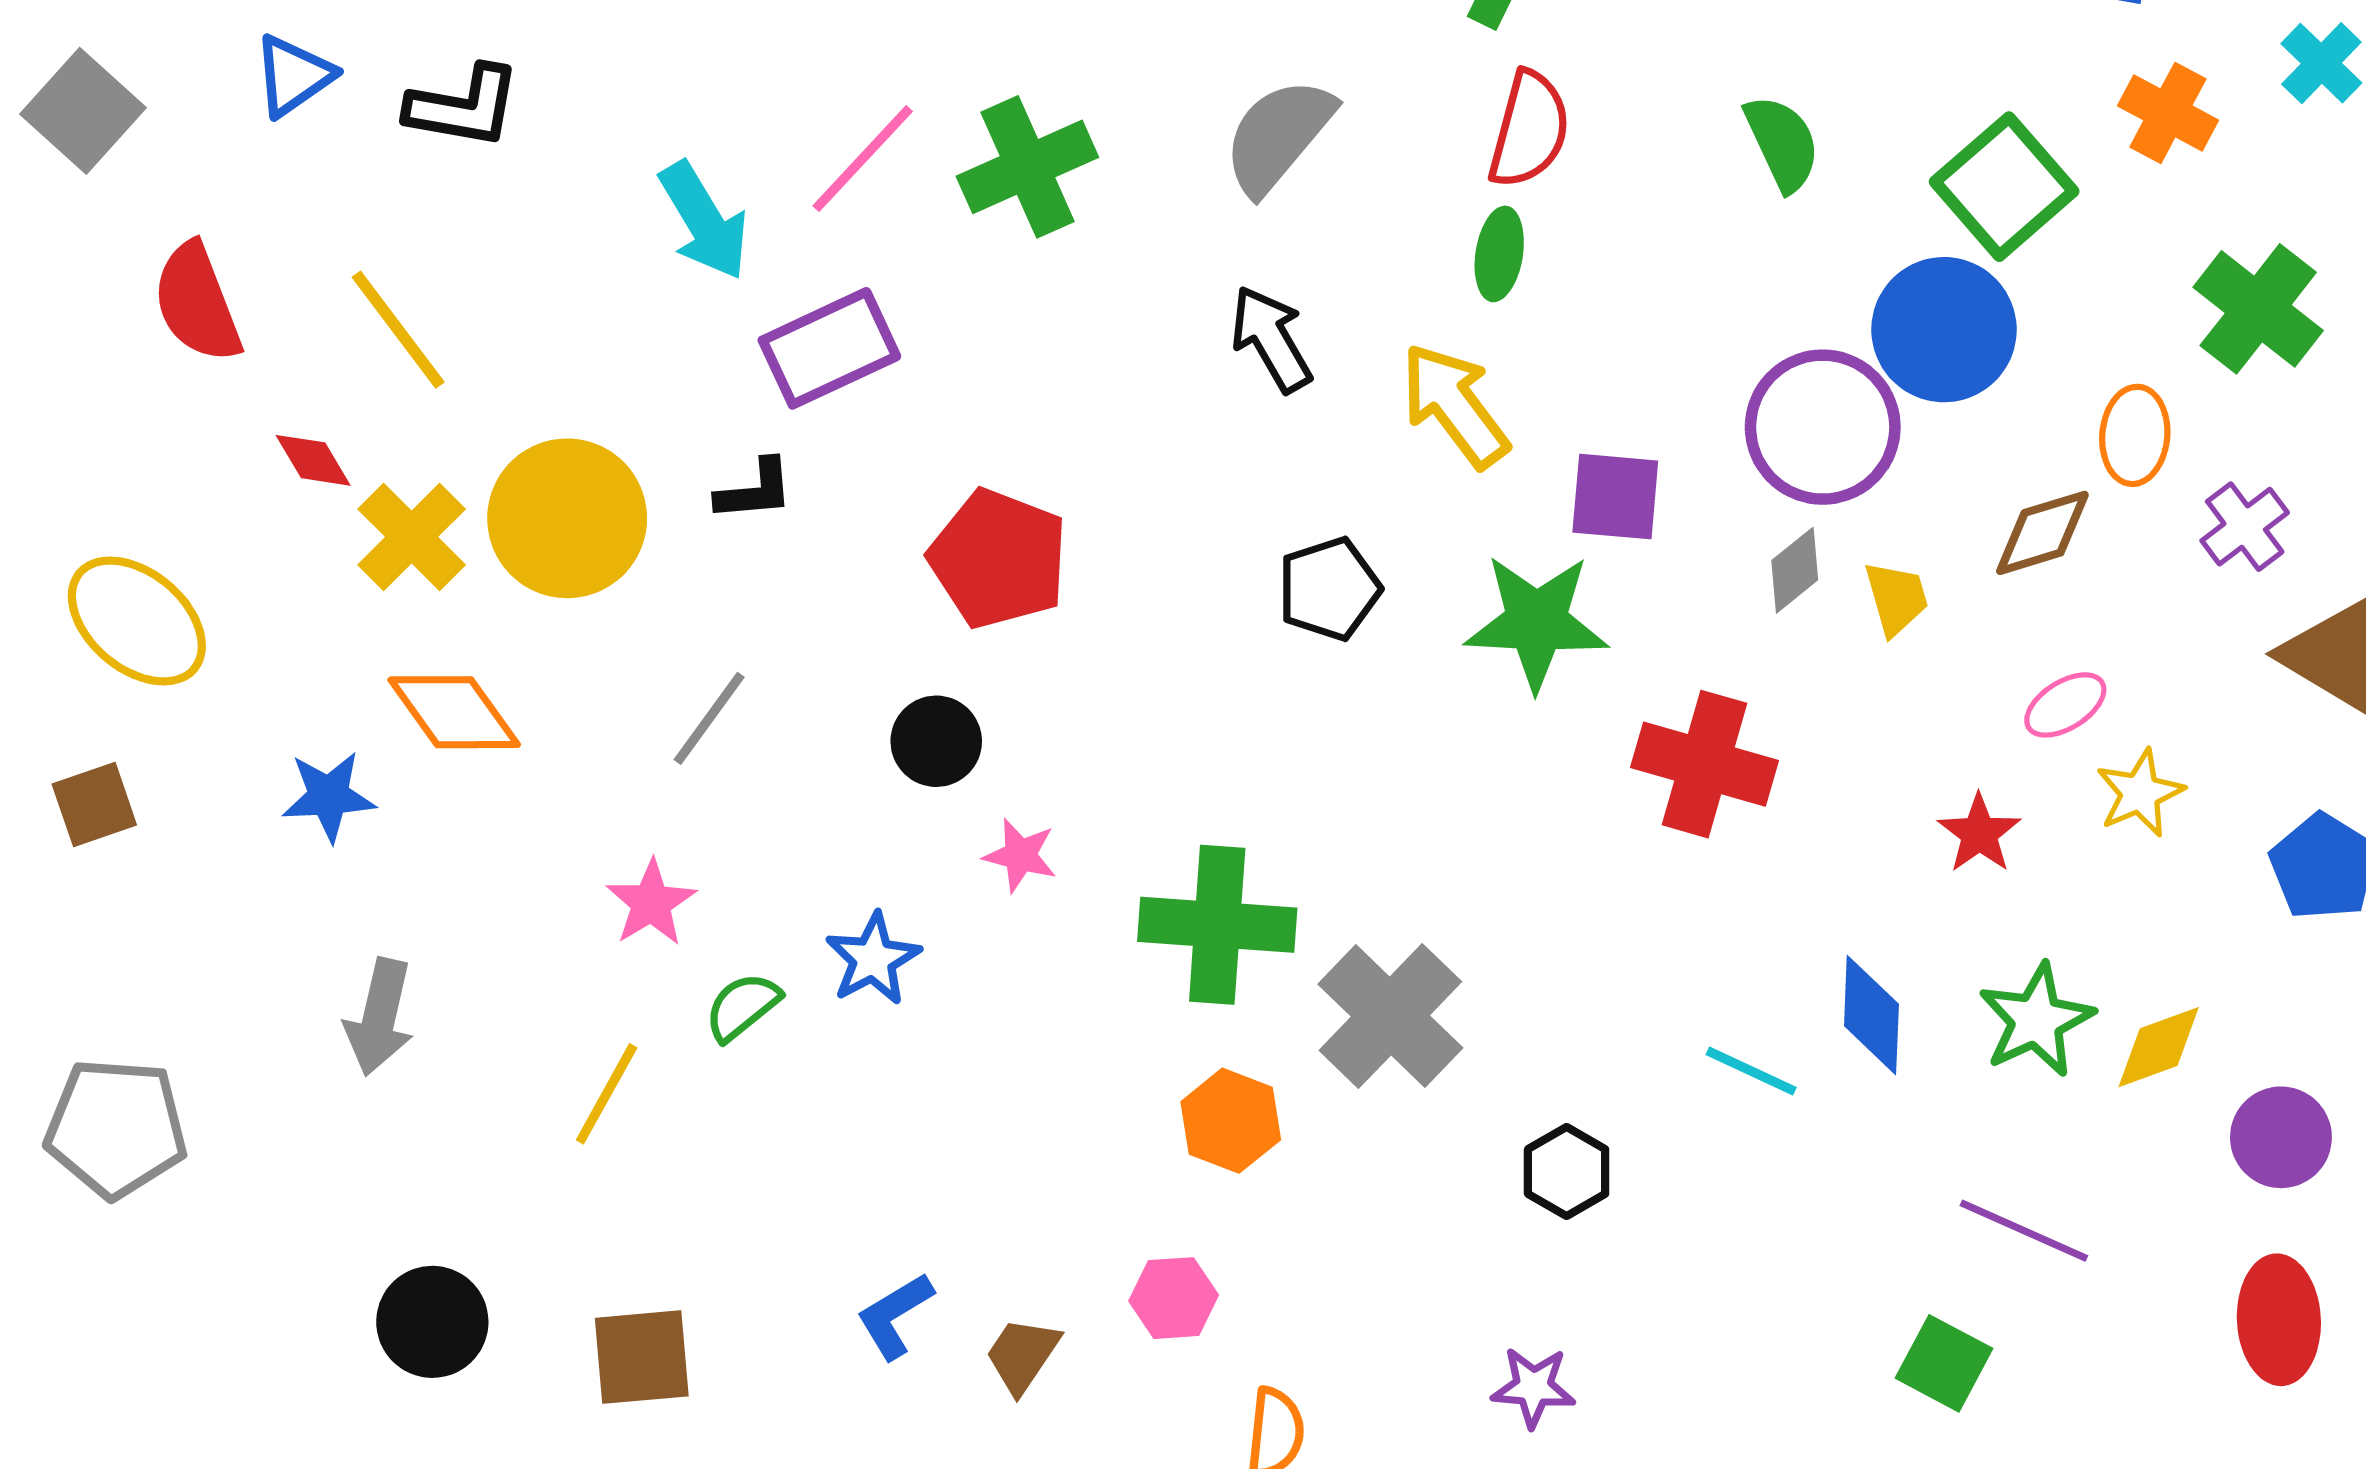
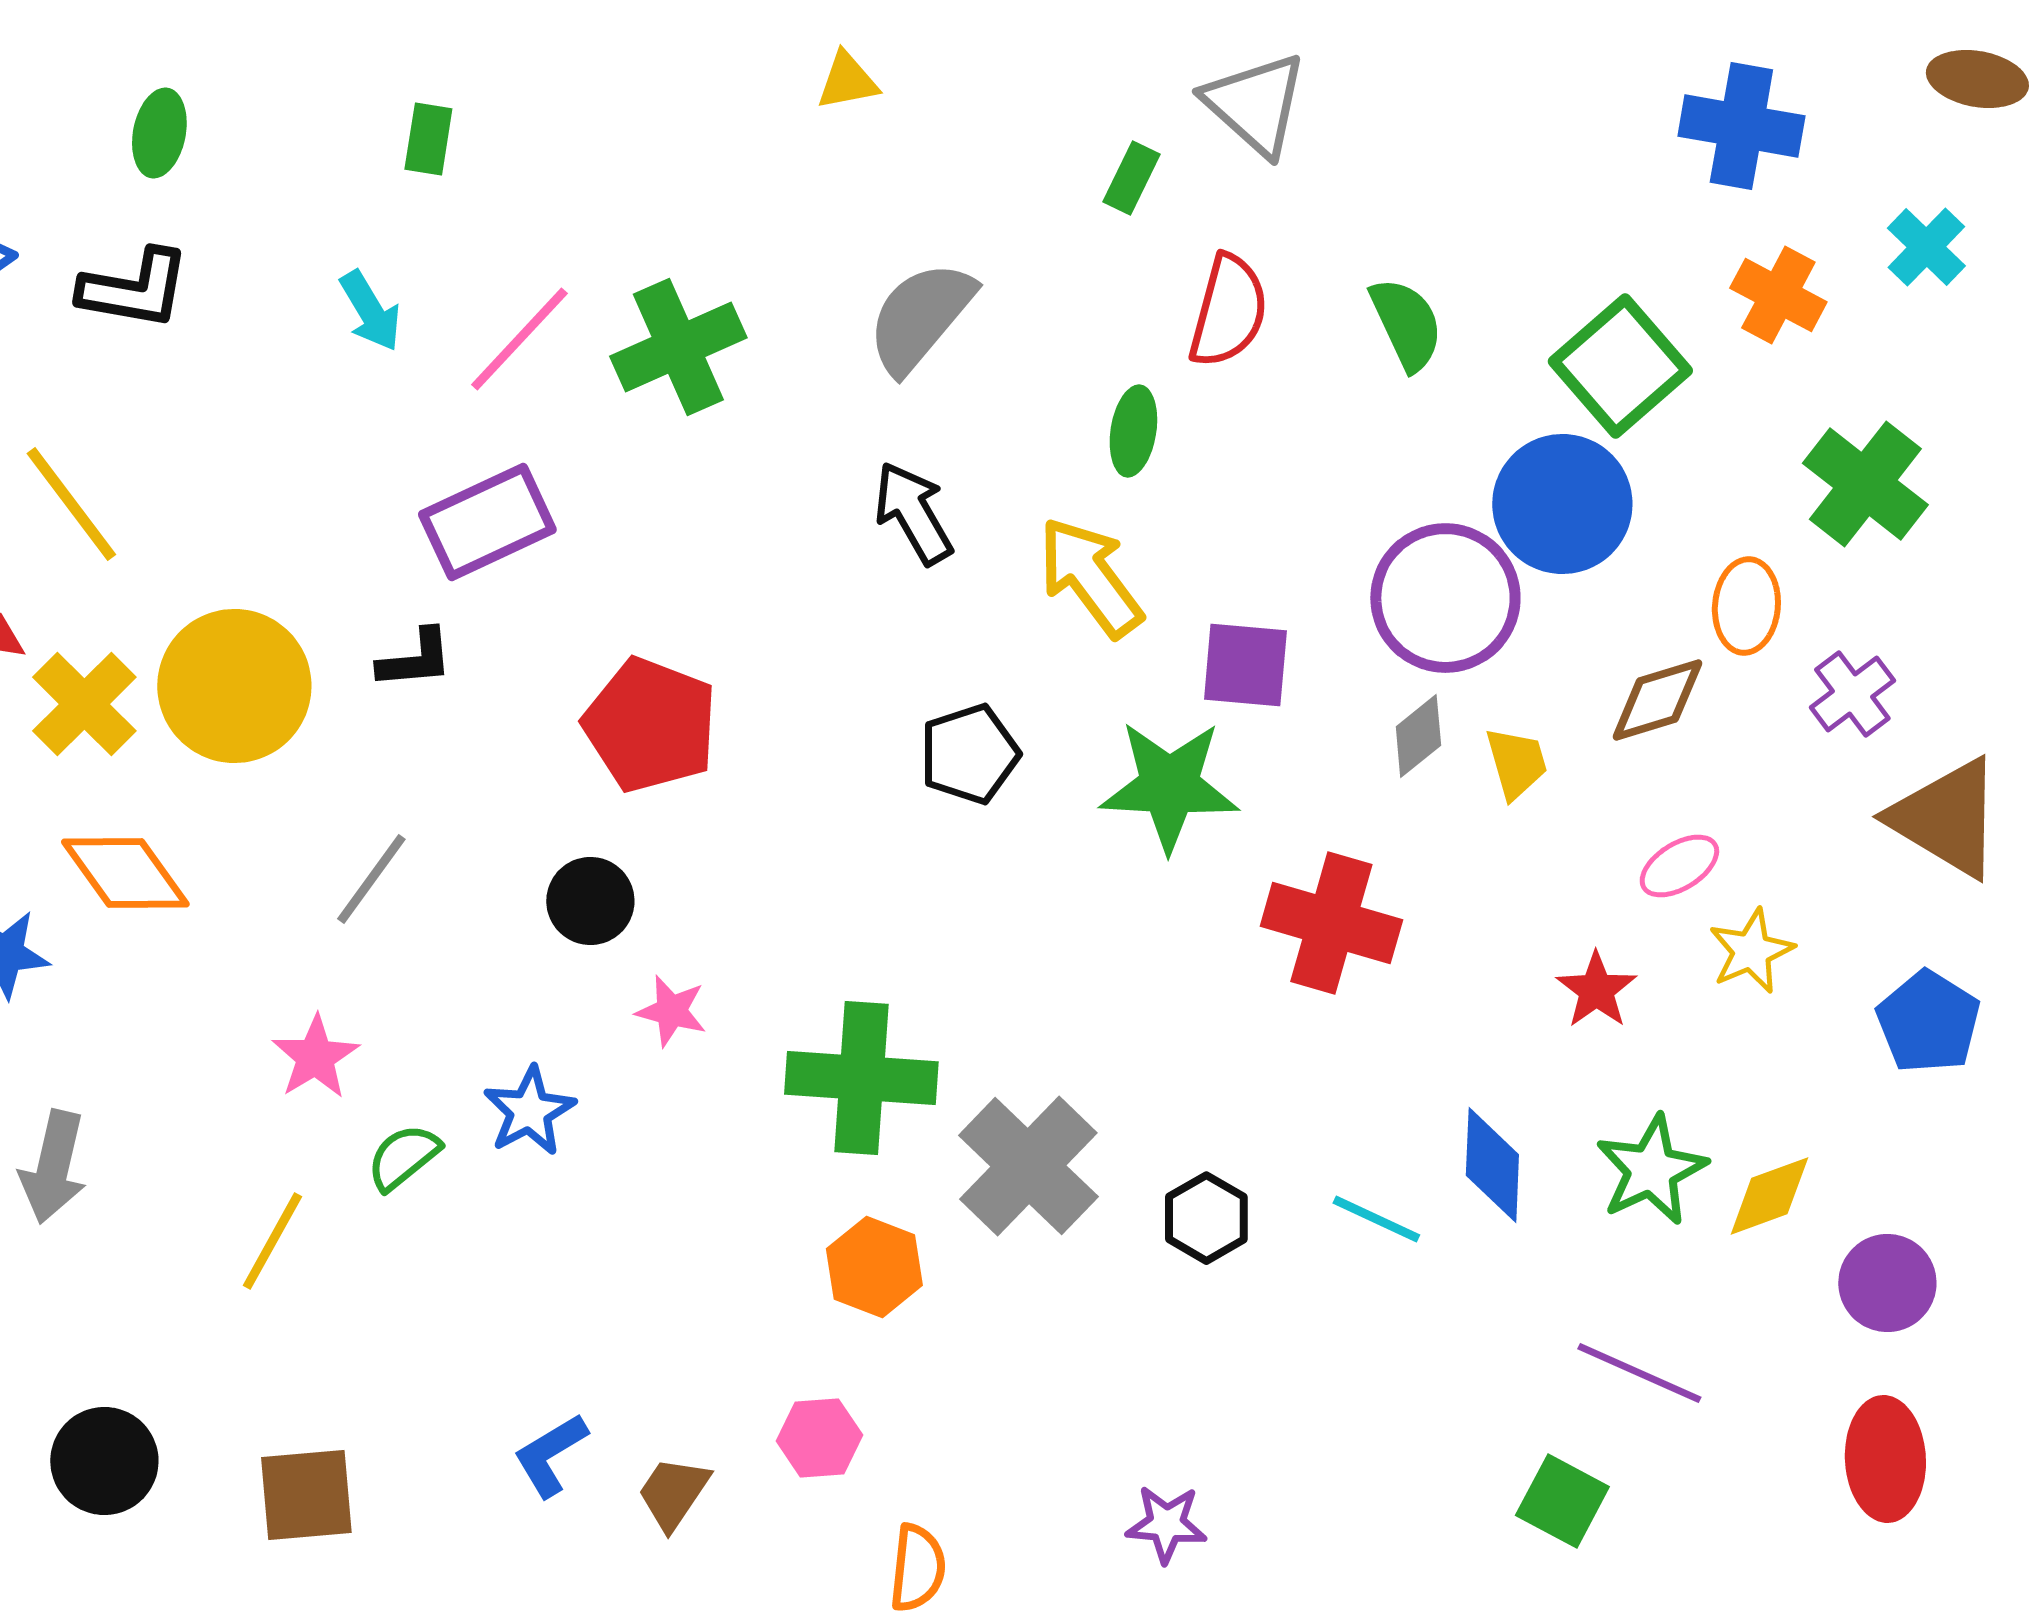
red semicircle: (1529, 130) -> (1228, 311), moved
cyan arrow: (704, 221) -> (370, 311), moved, size x0.7
black hexagon: (1567, 1172) -> (1206, 1218), moved

